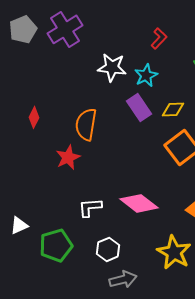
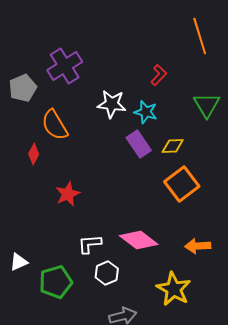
gray pentagon: (23, 29) -> (23, 88), moved
cyan star: (146, 75) -> (146, 112), turned -30
orange semicircle: (86, 124) -> (55, 125), moved, turned -40
white hexagon: (108, 249) -> (107, 273), moved

